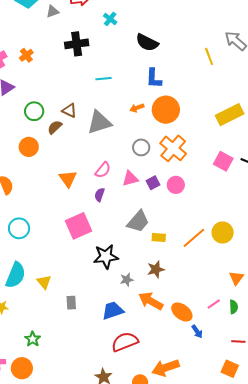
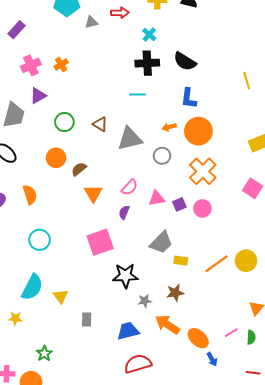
black cross: (77, 44) -> (147, 63), moved
brown semicircle: (55, 127) -> (79, 169), moved
gray circle: (141, 147) -> (162, 156), moved

